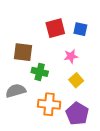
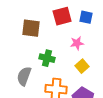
brown square: (23, 52) -> (31, 28), moved
gray semicircle: (16, 91) -> (24, 76), turned -54

